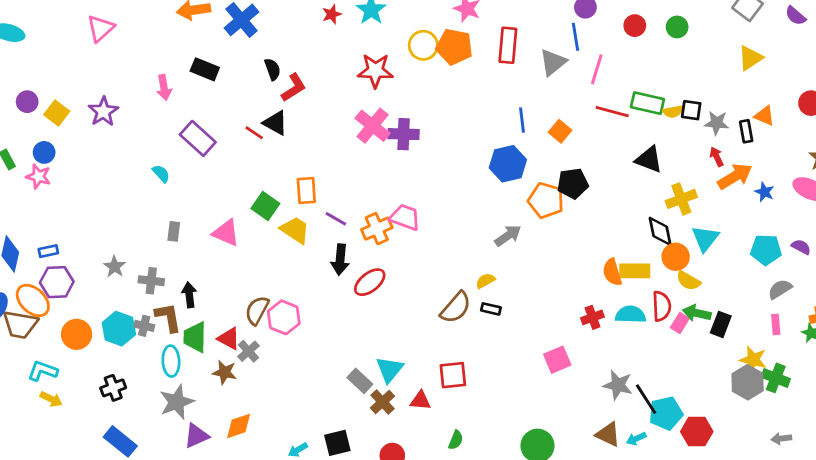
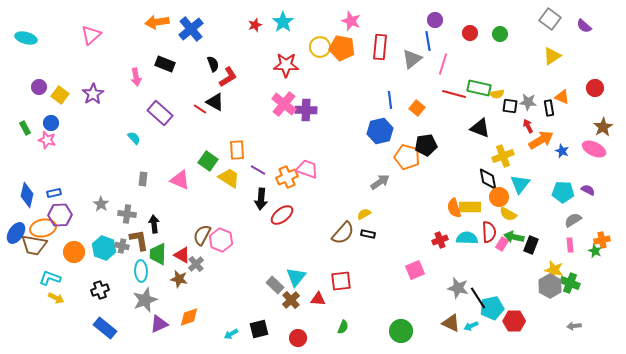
black square: (691, 110) -> (510, 106), moved
orange ellipse: (33, 300) -> (43, 228), turned -55

